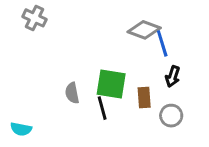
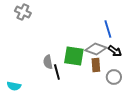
gray diamond: (144, 30) -> (96, 49), moved
black arrow: (173, 77) -> (115, 51), turned -72
black line: (102, 108) -> (57, 72), moved

